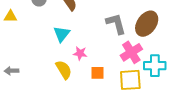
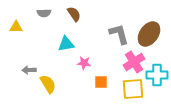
cyan triangle: (62, 34) -> (66, 44), turned 42
yellow semicircle: (64, 70) -> (48, 84), moved
gray arrow: (11, 71) -> (29, 70), moved

